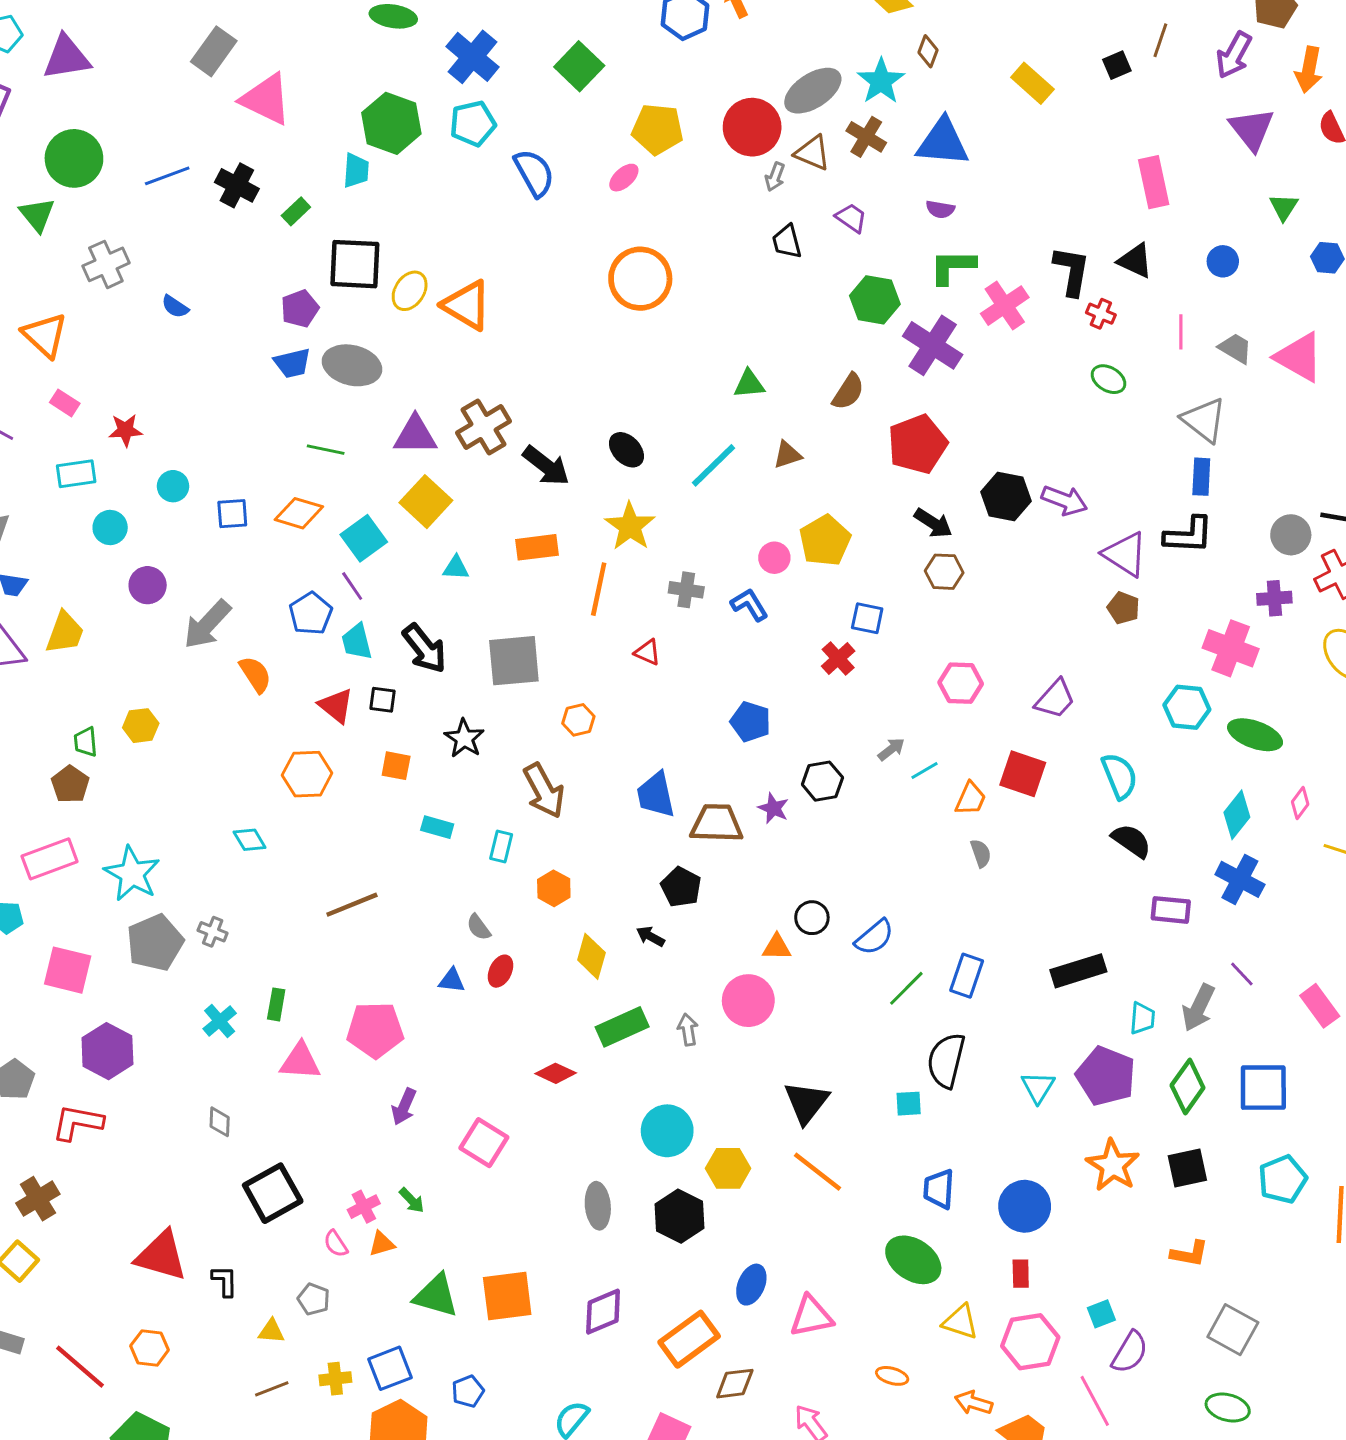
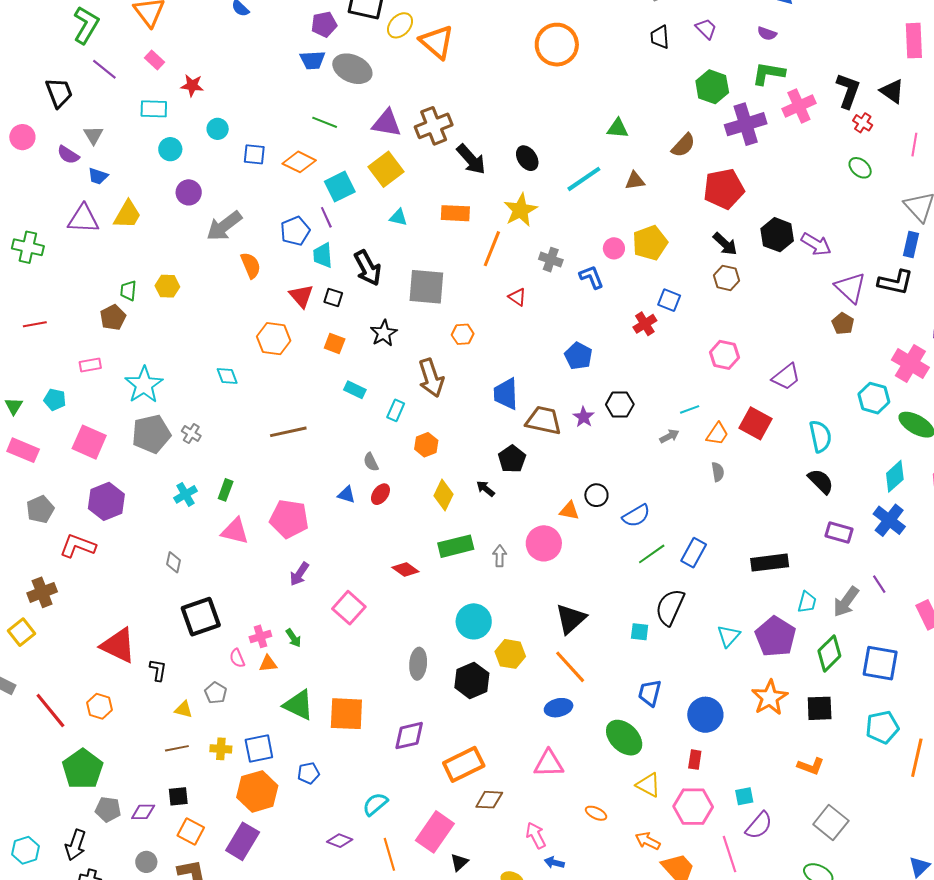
purple cross: (933, 345) -> (746, 124), turned 30
gray arrow: (891, 749) -> (669, 436), moved
pink rectangle: (50, 859) -> (90, 365), size x0.6
blue ellipse: (751, 1285) -> (559, 708), moved, turned 44

